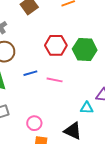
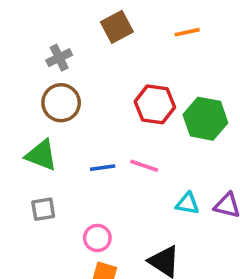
blue line: (30, 73) -> (103, 168), moved
cyan triangle: (87, 108) -> (188, 204), moved

